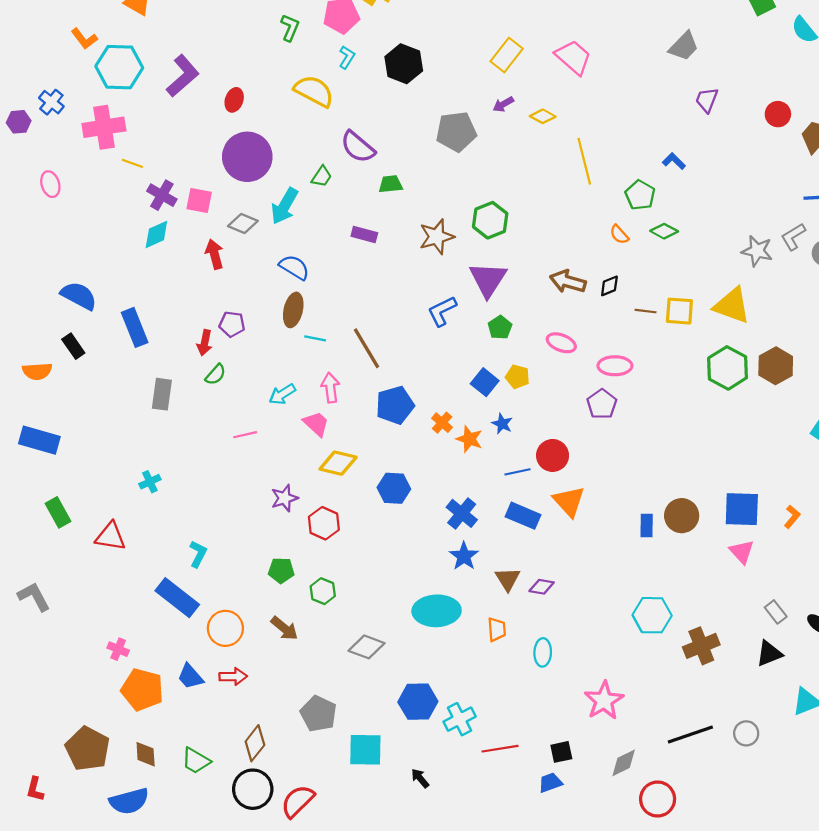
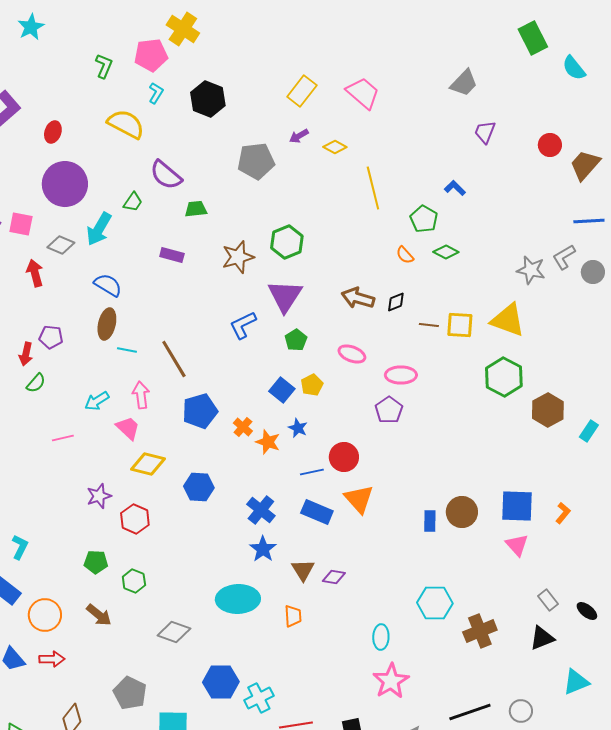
brown hexagon: (776, 366) -> (548, 410), moved
yellow pentagon: (518, 377) -> (312, 385), turned 30
cyan ellipse: (543, 652) -> (381, 637), moved

